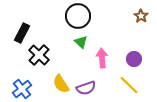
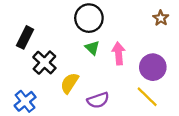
pink arrow: (102, 58) -> (119, 53), moved
purple circle: (134, 59) -> (153, 67), size x1.5
yellow semicircle: (61, 84) -> (70, 83), moved, turned 66

